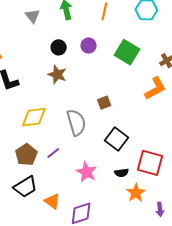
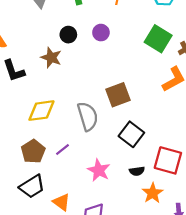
green square: (127, 52) -> (158, 39), moved
brown star: (57, 75) -> (51, 57), moved
brown square: (104, 103) -> (118, 95), size x1.6

